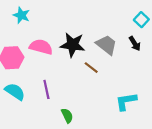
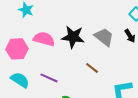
brown line: (91, 68) -> (92, 68), moved
purple line: (46, 89) -> (49, 78), turned -54

